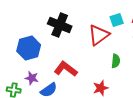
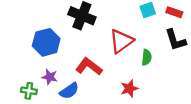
red triangle: (99, 35) -> (121, 41), moved

